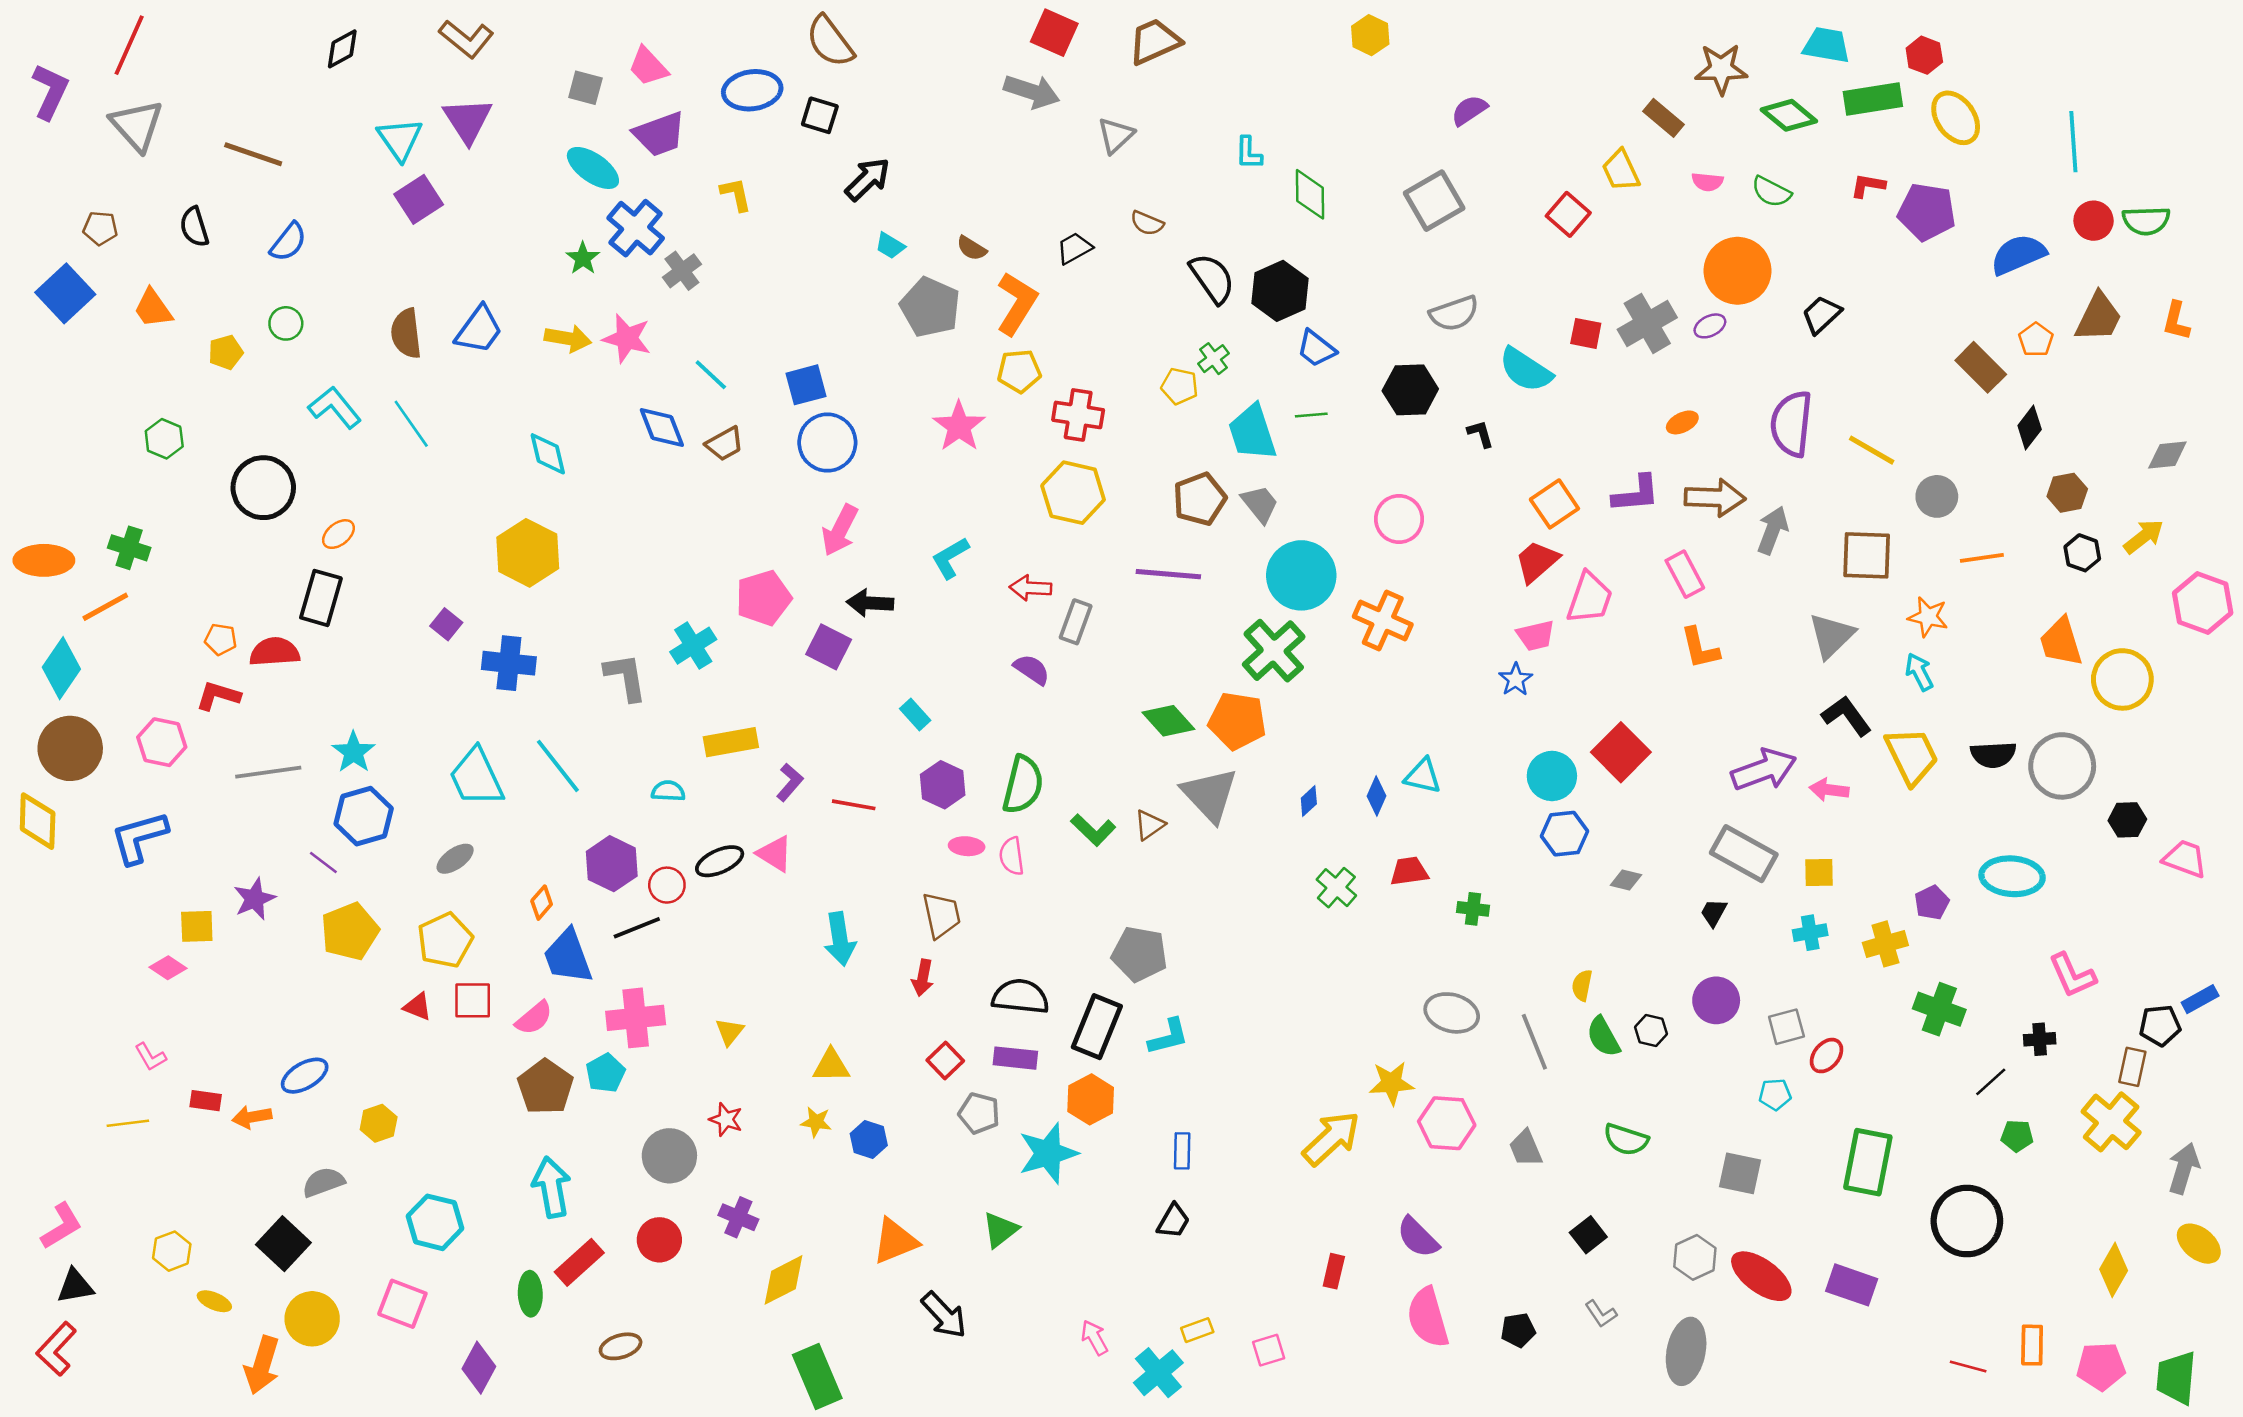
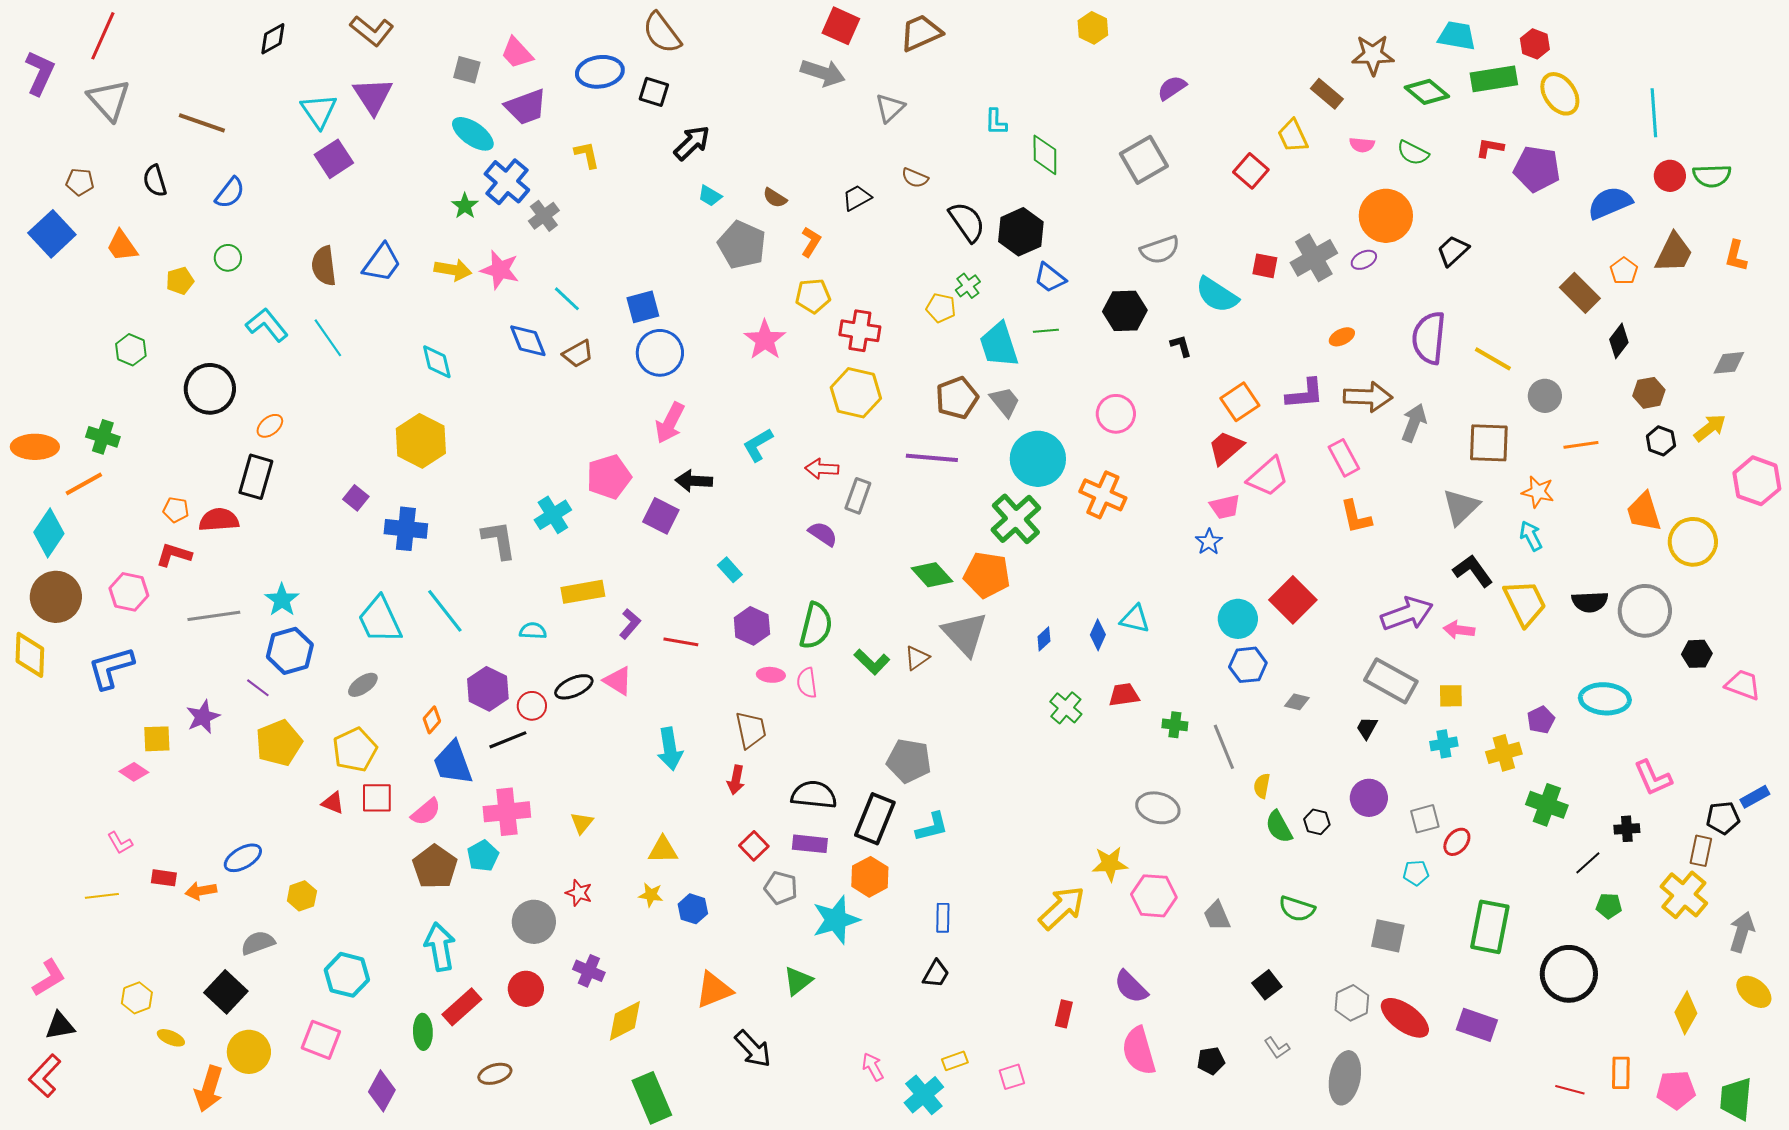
orange L-shape: (1017, 303) -> (811, 242), size x0.6
pink trapezoid: (1590, 598) -> (1268, 477), turned 30
gray line: (1534, 1042) -> (1224, 747), moved

